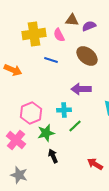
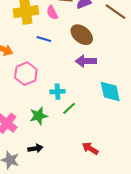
purple arrow: (81, 89) -> (86, 61), moved
pink hexagon: (31, 113) -> (26, 74), moved
black arrow: (53, 156) -> (35, 148), moved, turned 104

